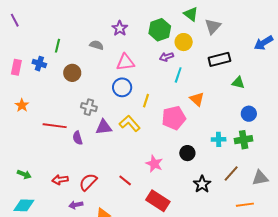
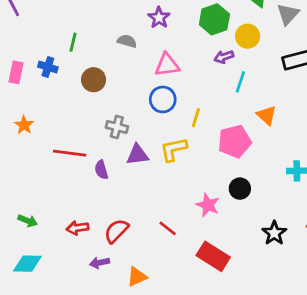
yellow L-shape: (130, 123) -> (174, 149), turned -60
black circle: (187, 153) -> (240, 189), moved

